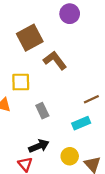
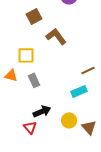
brown square: (30, 38) -> (34, 16), size x0.7
gray rectangle: (42, 111) -> (34, 80), moved

